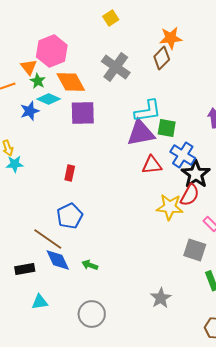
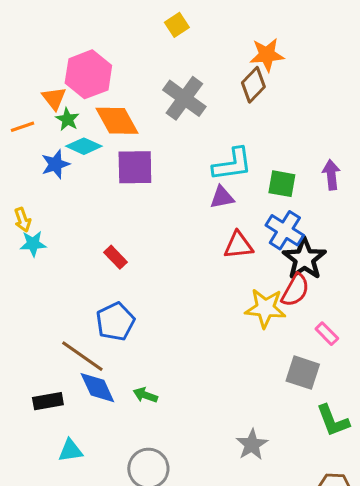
green square: (167, 128) -> (282, 184), moved
purple triangle: (141, 133) -> (222, 197), size x0.6
red rectangle: (70, 173) -> (115, 257), turned -56

